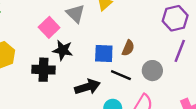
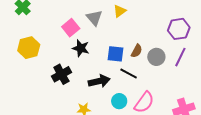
black cross: (44, 70) -> (61, 74), moved, turned -36
gray circle: (152, 71) -> (156, 57), moved

